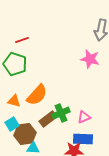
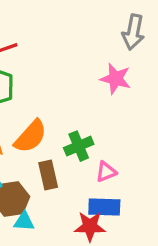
green cross: (61, 113) -> (79, 146), moved
brown rectangle: (48, 119) -> (48, 175), turned -66

